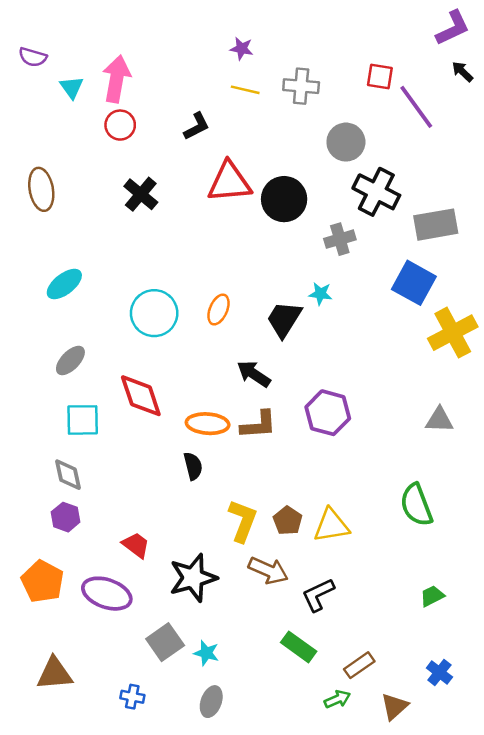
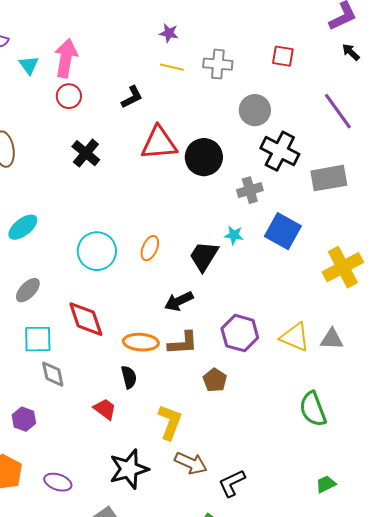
purple line: (416, 107) -> (338, 111), moved
blue square: (414, 283) -> (283, 231), moved
black arrow: (254, 374) -> (179, 301), turned -60
gray diamond: (68, 475) -> (53, 374), moved
brown pentagon: (288, 521) -> (215, 380), moved
yellow triangle: (331, 526) -> (295, 337), moved, turned 32
red trapezoid: (136, 545) -> (105, 409), moved
purple ellipse: (107, 594) -> (58, 482), size x0.7

